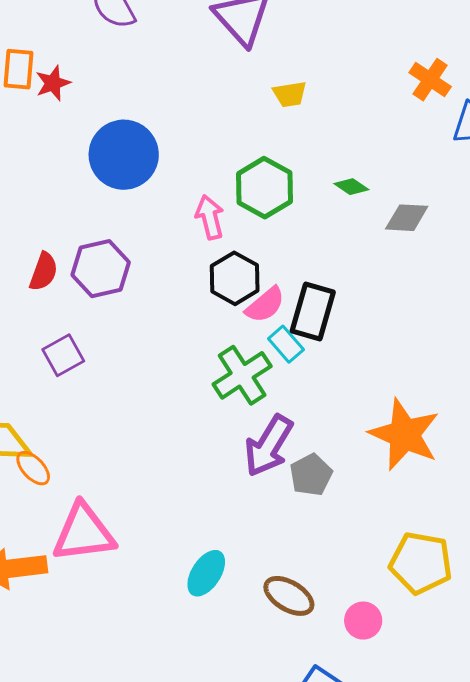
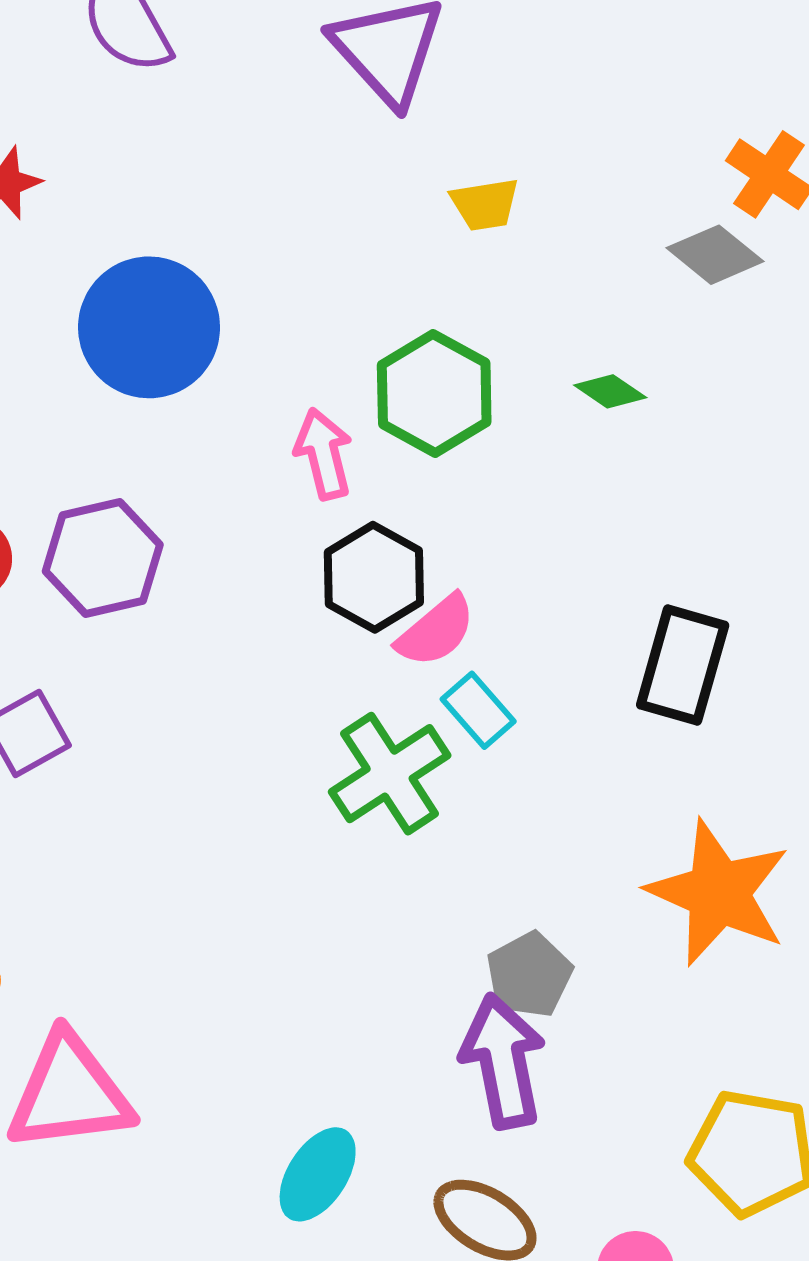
gray diamond: (407, 218) -> (715, 255), moved, turned 36
black rectangle: (313, 311) -> (683, 665), moved
purple arrow: (269, 446) -> (503, 1061), moved, turned 138

